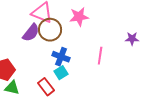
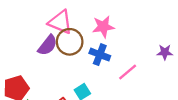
pink line: (100, 56) -> (128, 72), turned 42
blue cross: (61, 57) -> (100, 55), moved

